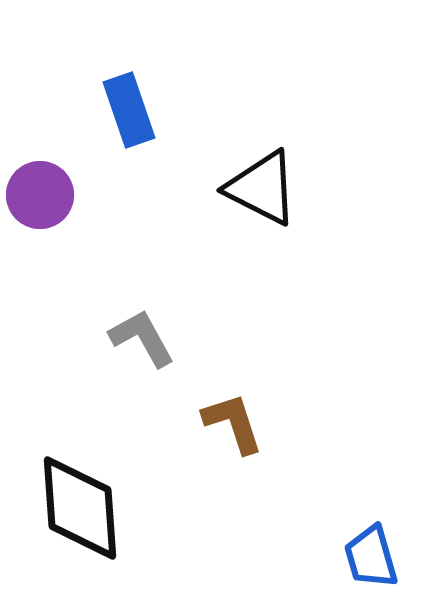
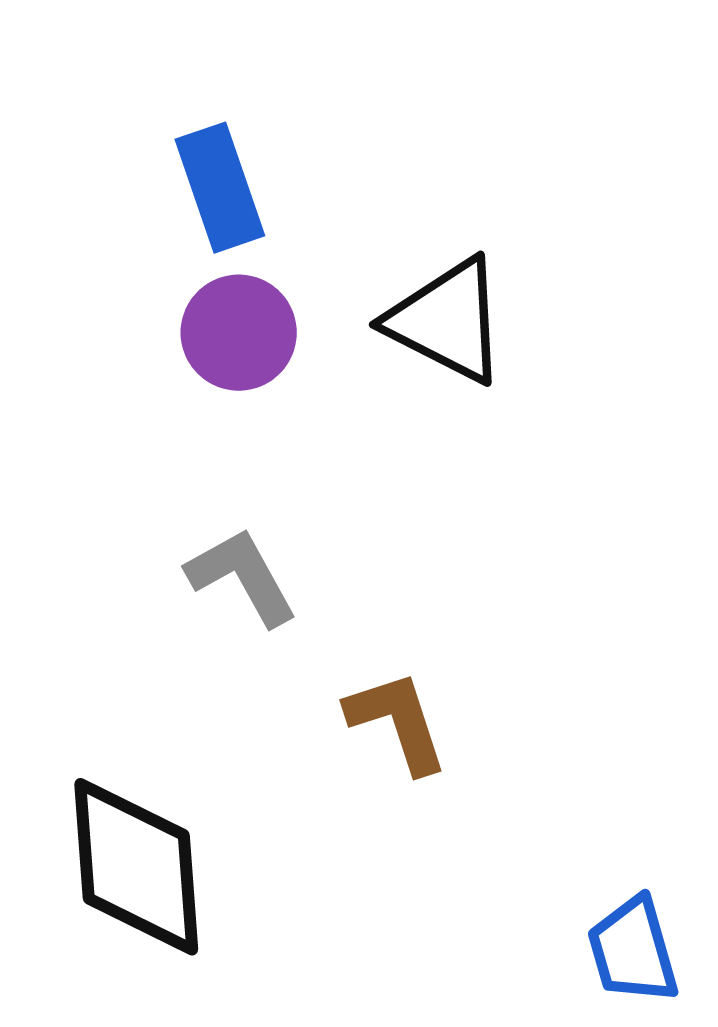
purple circle: (40, 195) -> (239, 333), moved

